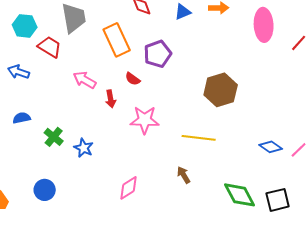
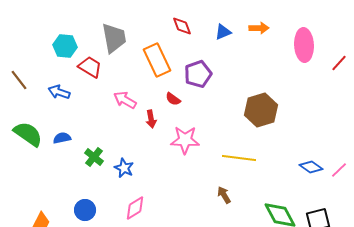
pink diamond: (129, 188) -> (135, 208), moved

